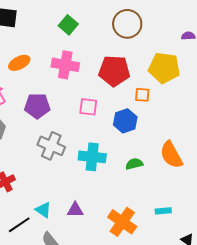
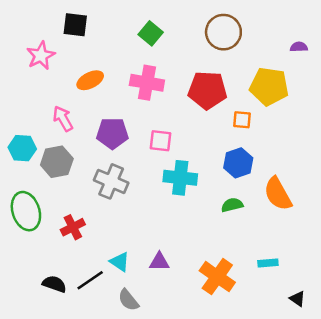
pink square: (88, 107) -> (160, 141), moved
blue hexagon: (125, 121) -> (238, 163), moved
gray cross: (51, 146) -> (111, 181), moved
cyan cross: (92, 157) -> (180, 178), moved

